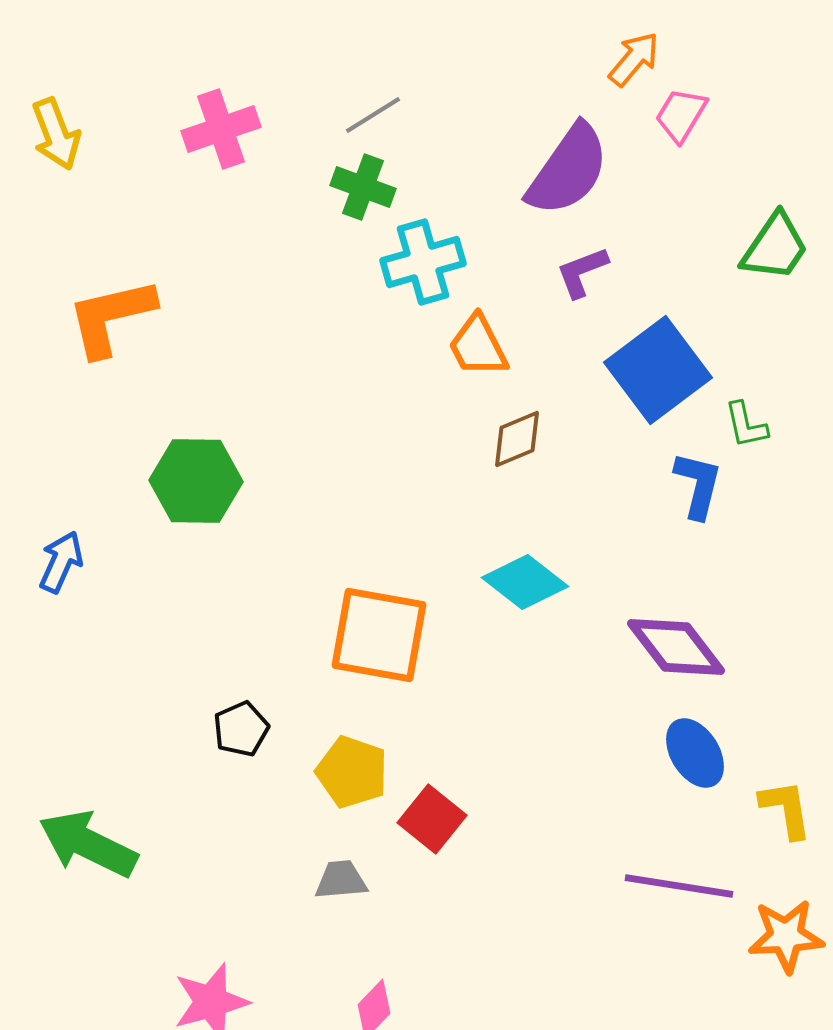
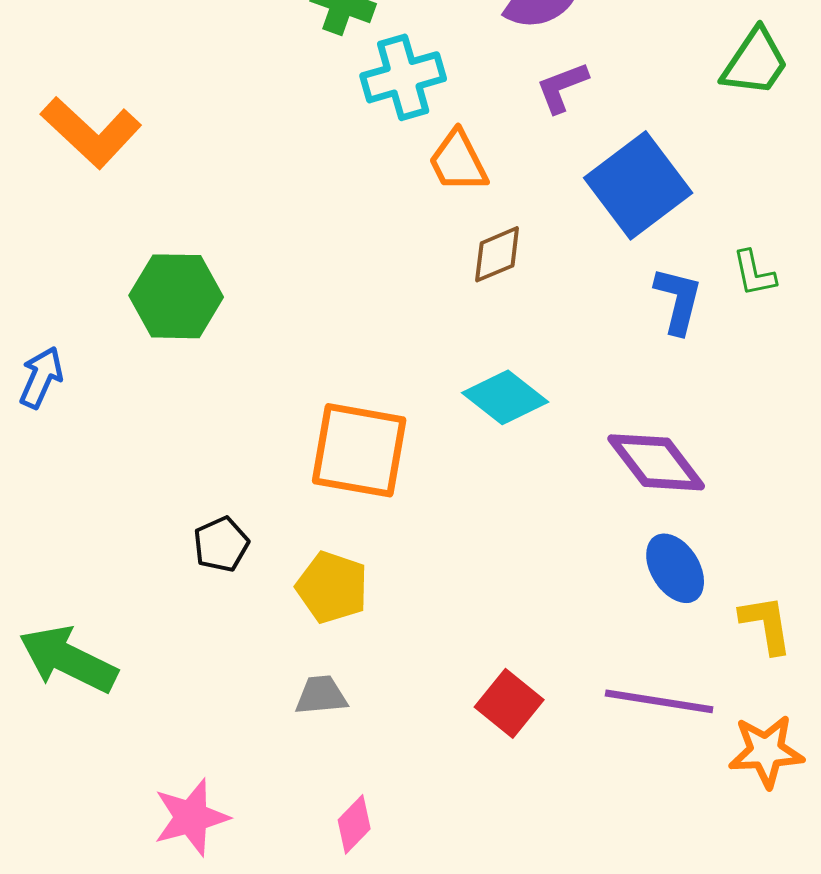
orange L-shape: (111, 317) -> (91, 132), turned -124
green L-shape: (746, 425) -> (754, 273), moved
red square: (432, 819) -> (509, 703), moved

